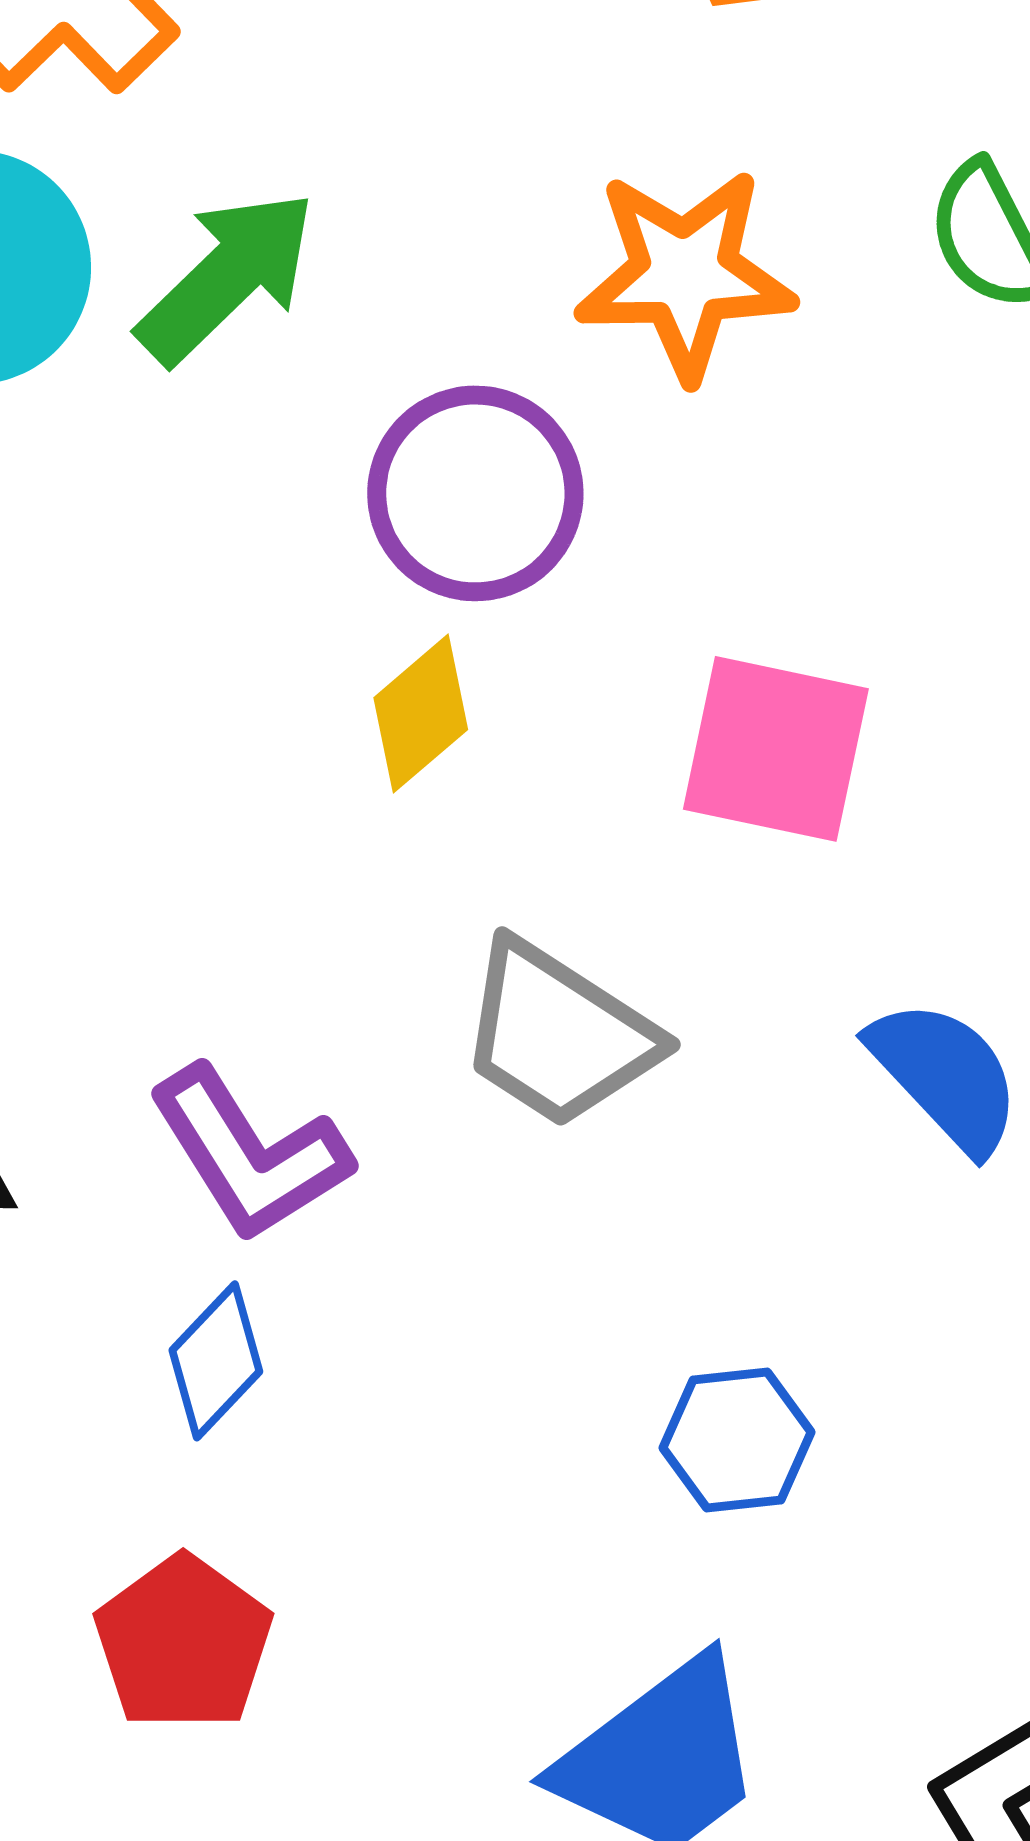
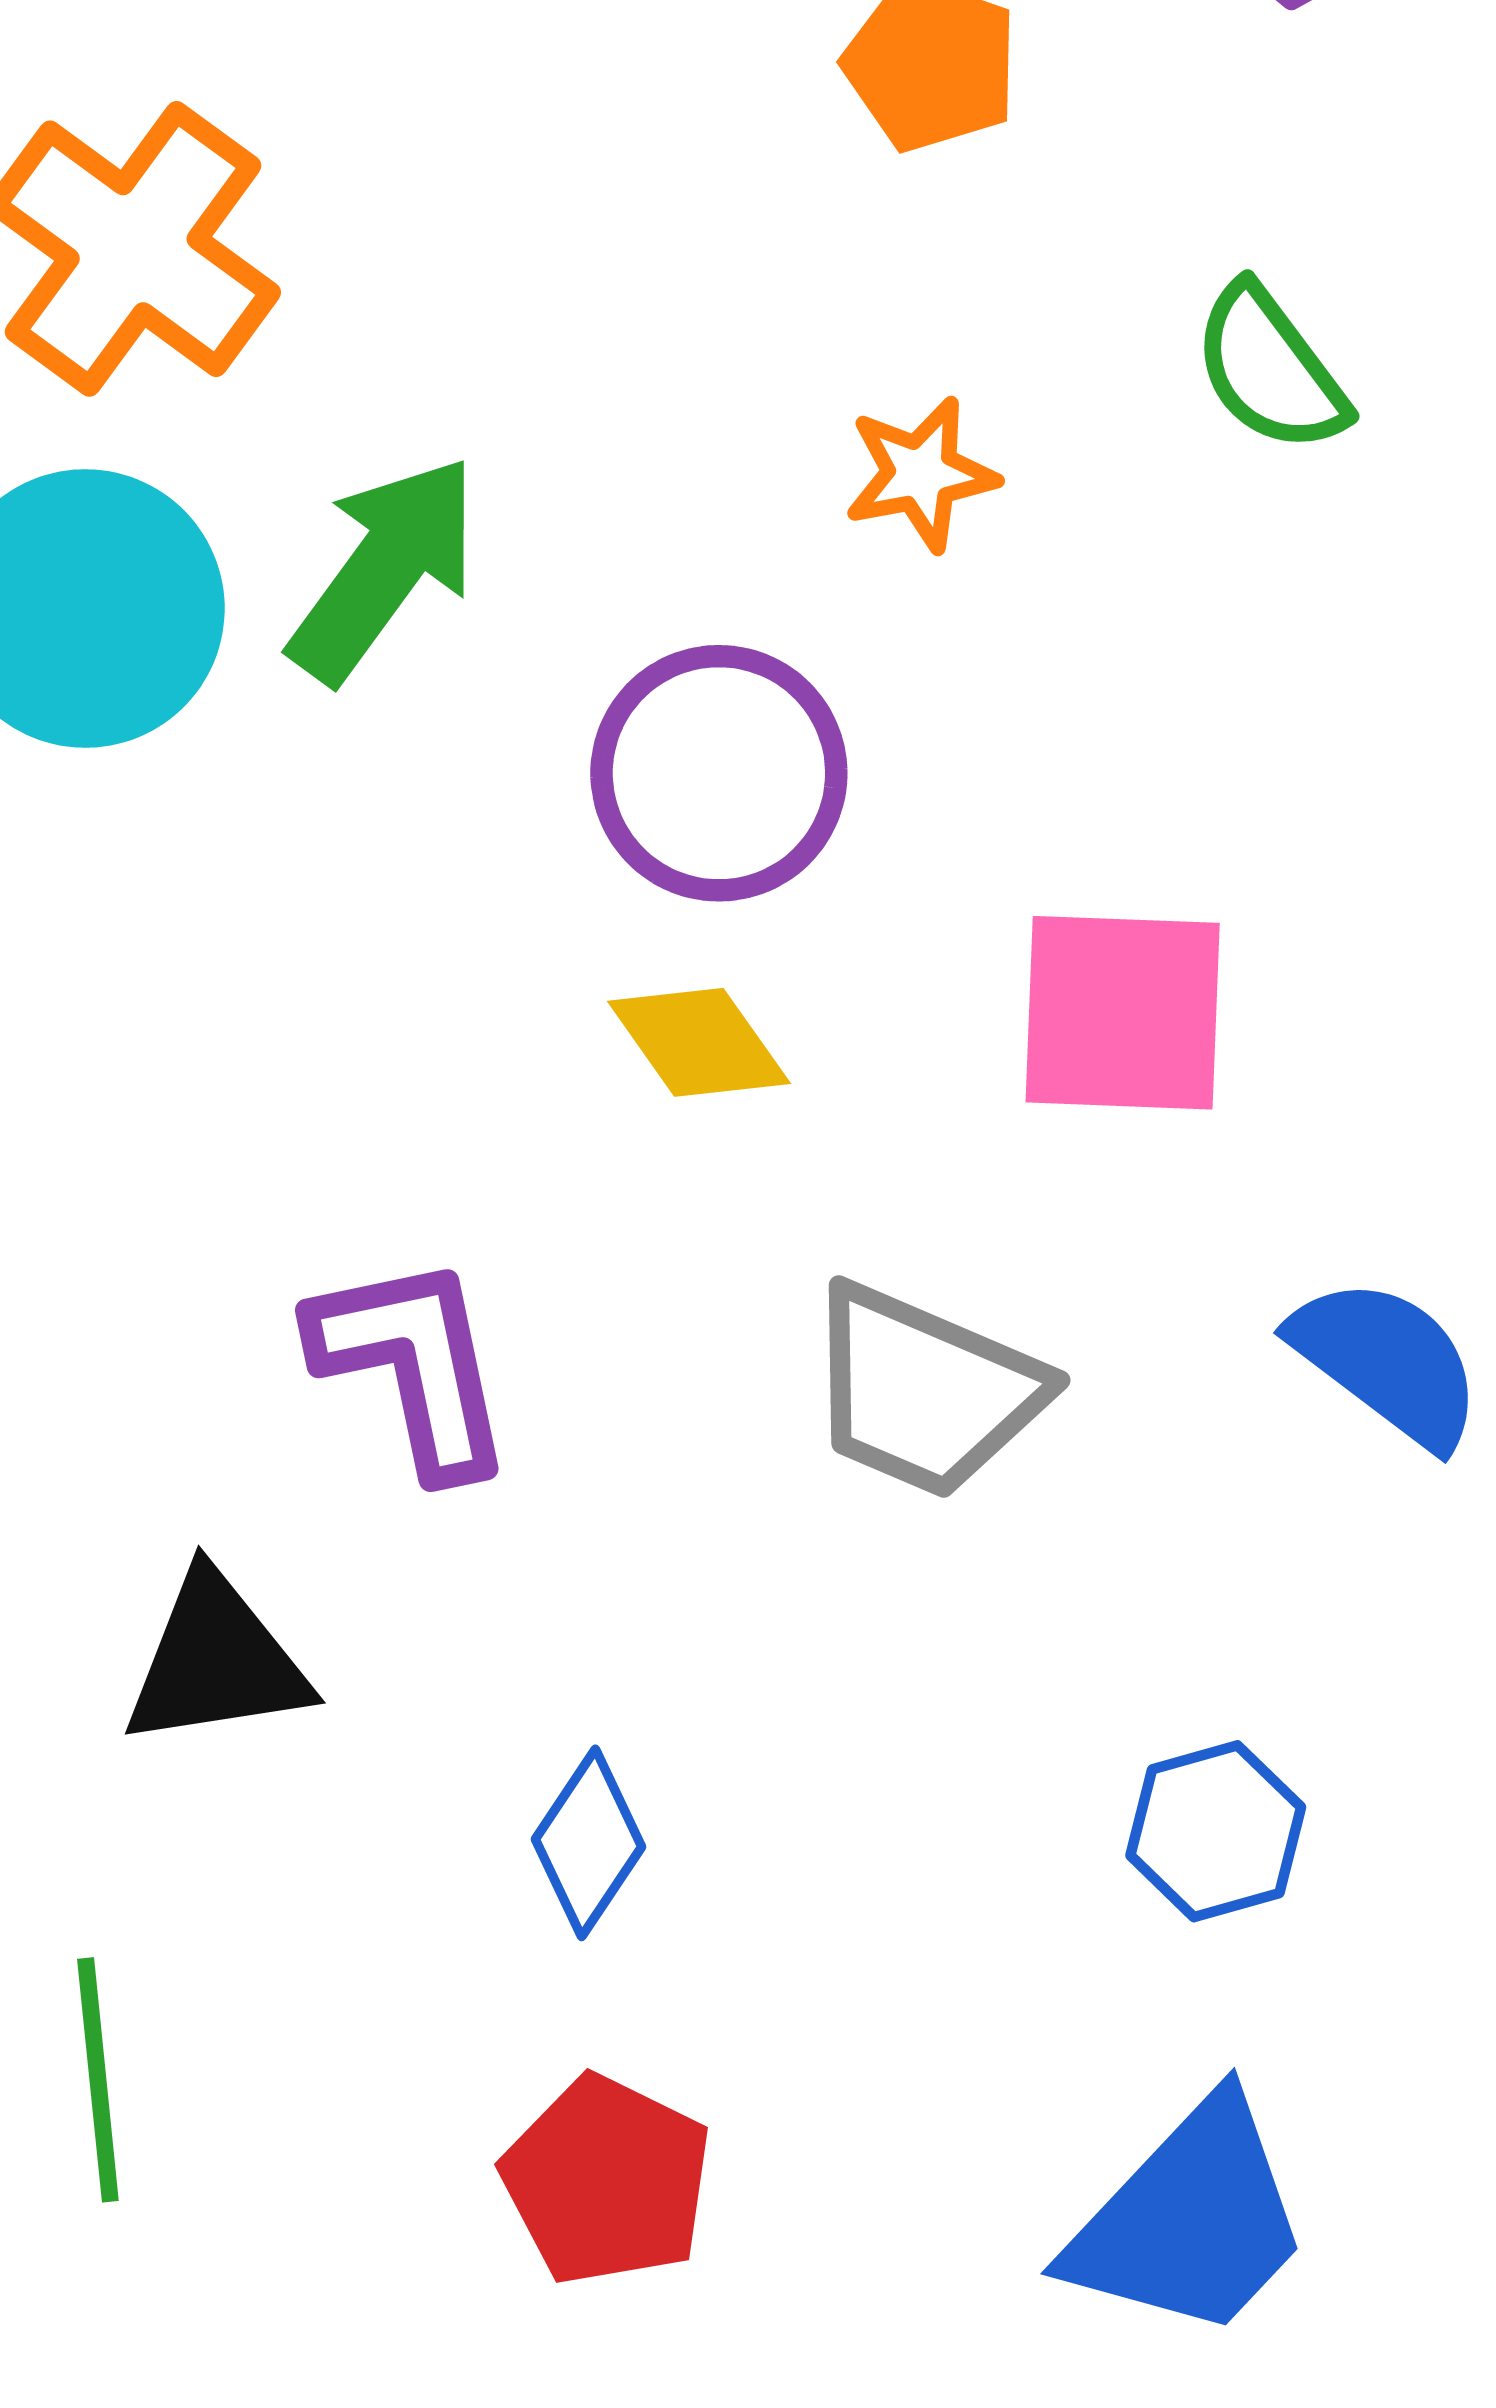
orange star: (685, 274) -> (921, 474), size x0.6
yellow diamond: (421, 714) -> (699, 1042), turned -75
purple L-shape: (250, 1154) -> (413, 1365), moved, turned -150

